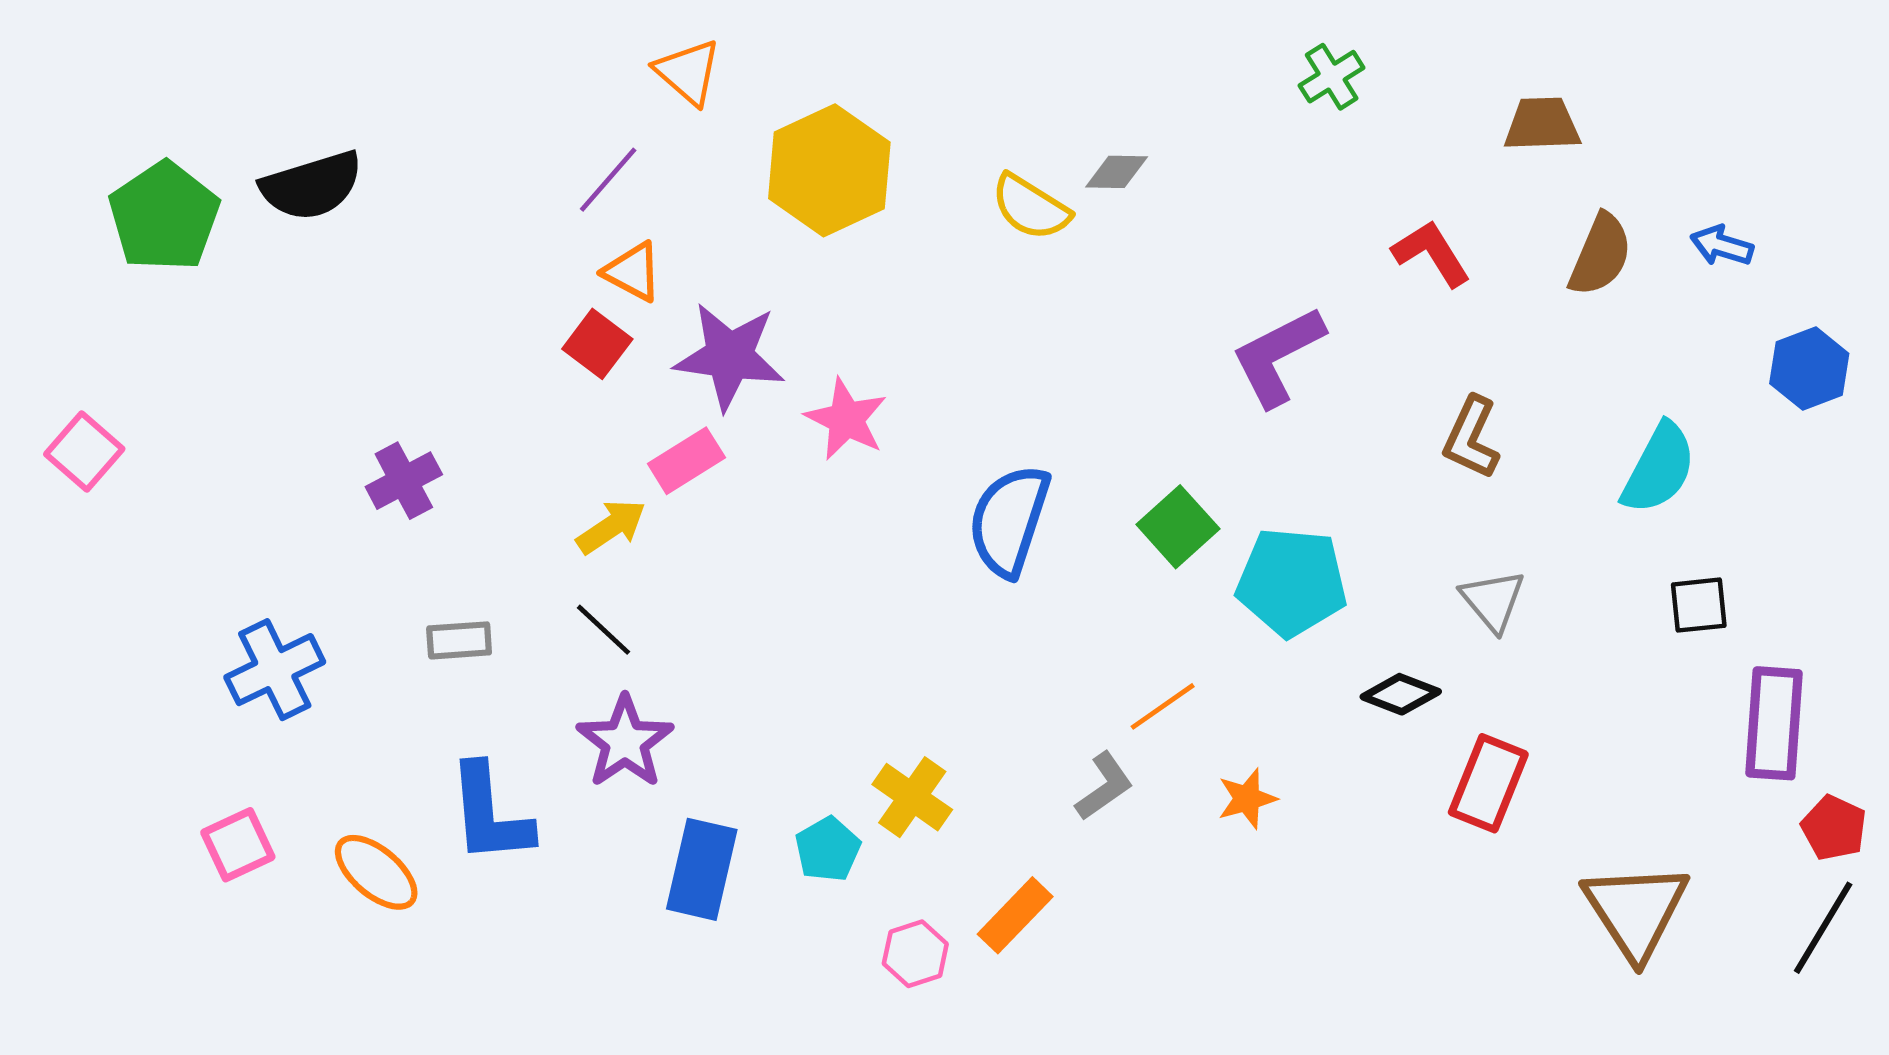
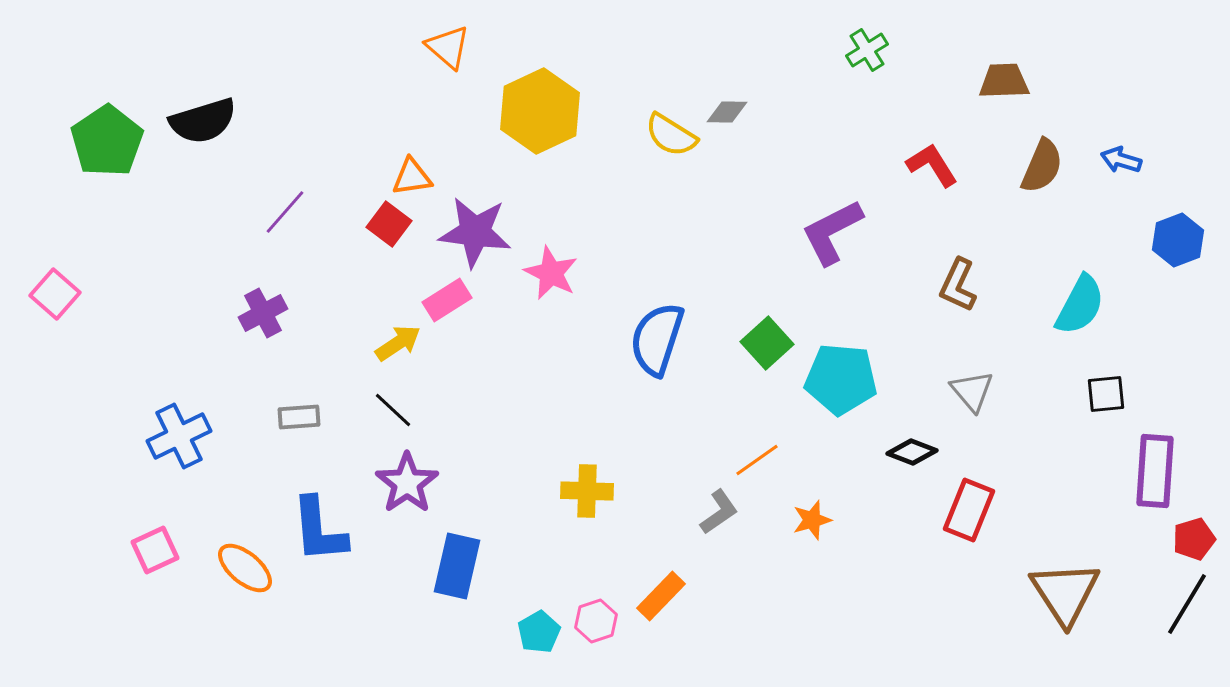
purple line: (608, 180) -> (285, 212), moved
orange triangle: (633, 272) -> (412, 177), turned -36
yellow cross: (912, 797) -> (587, 491), moved, turned -33
red pentagon: (1834, 828) -> (1194, 539), turned 30
cyan pentagon: (828, 849) -> (539, 632), moved

